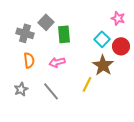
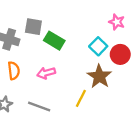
gray square: (46, 22) -> (33, 27), turned -35
green rectangle: (64, 34) -> (54, 41), turned -54
gray line: (51, 91) -> (39, 106), turned -30

